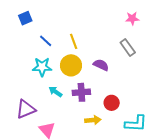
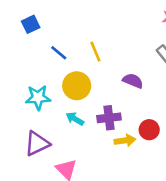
yellow circle: (71, 65) -> (77, 86), moved
cyan star: (42, 67) -> (38, 97), moved
yellow arrow: (93, 120) -> (125, 140), moved

